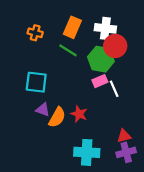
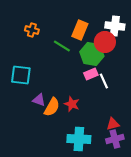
orange rectangle: (72, 27) -> (80, 30), moved
white cross: (105, 28) -> (115, 26), moved
cyan square: (36, 82) -> (21, 75), moved

